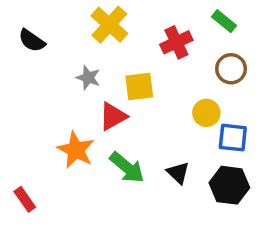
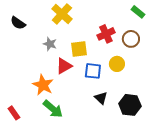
green rectangle: (224, 21) -> (138, 12), moved
red cross: (176, 42) -> (106, 34), moved
blue square: (233, 138) -> (93, 71), moved
green arrow: (127, 168) -> (53, 109), moved

